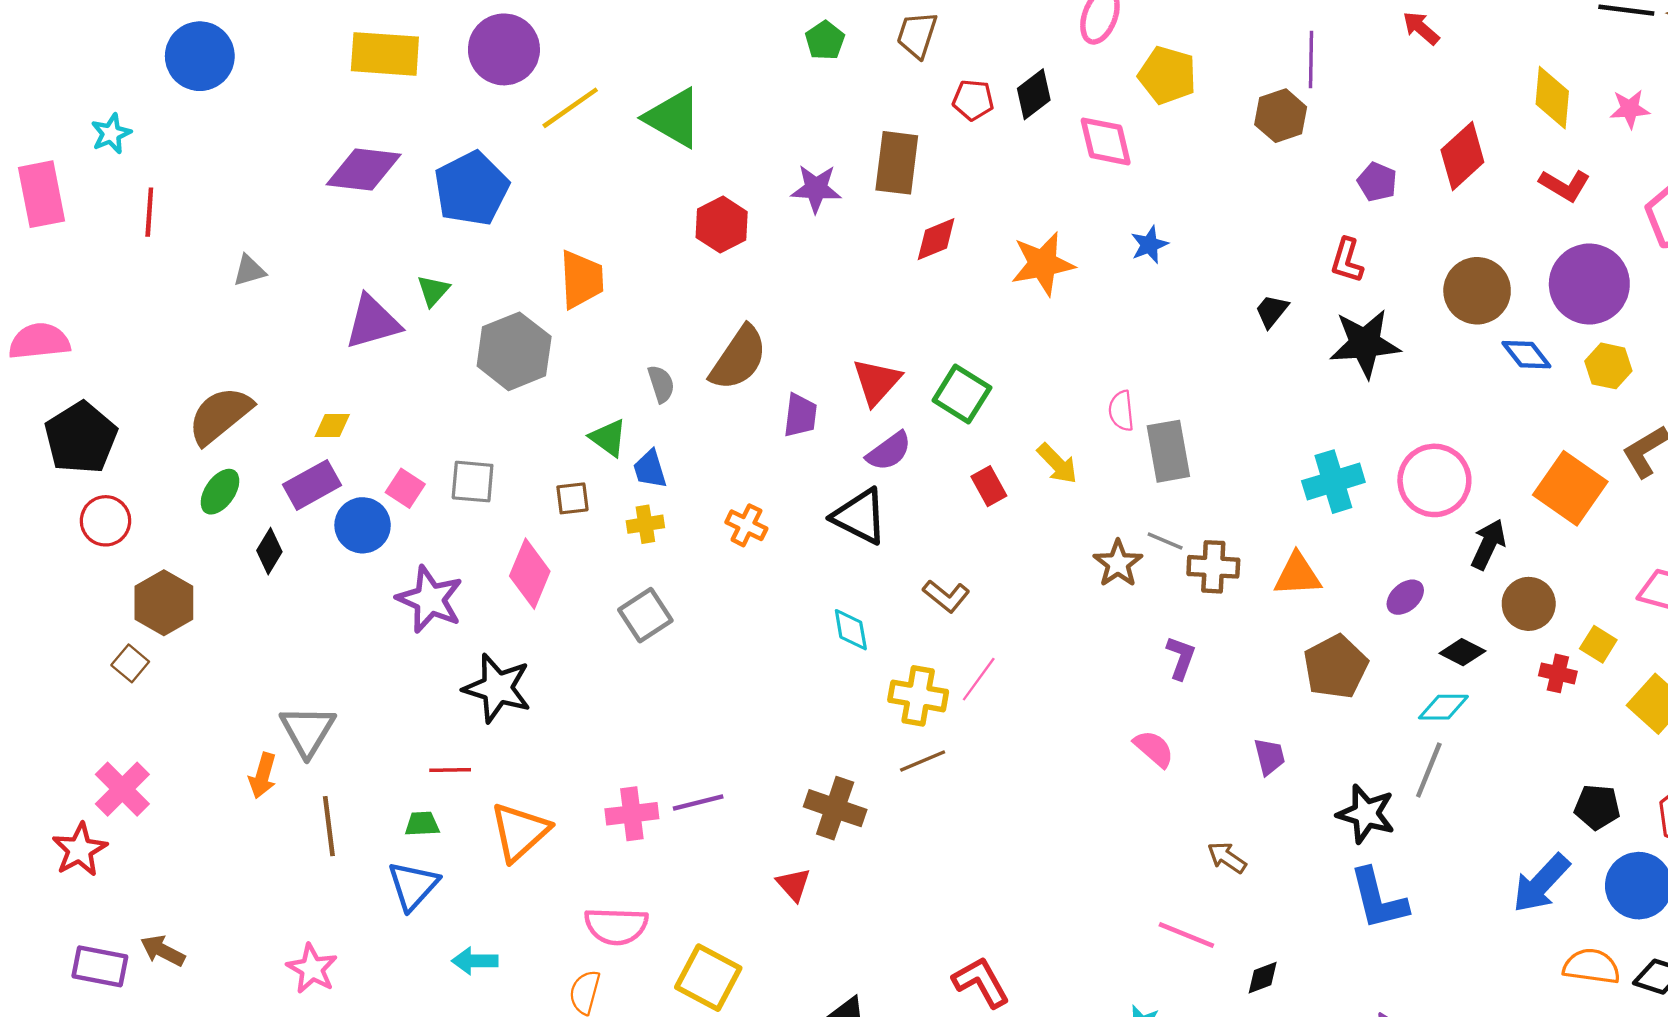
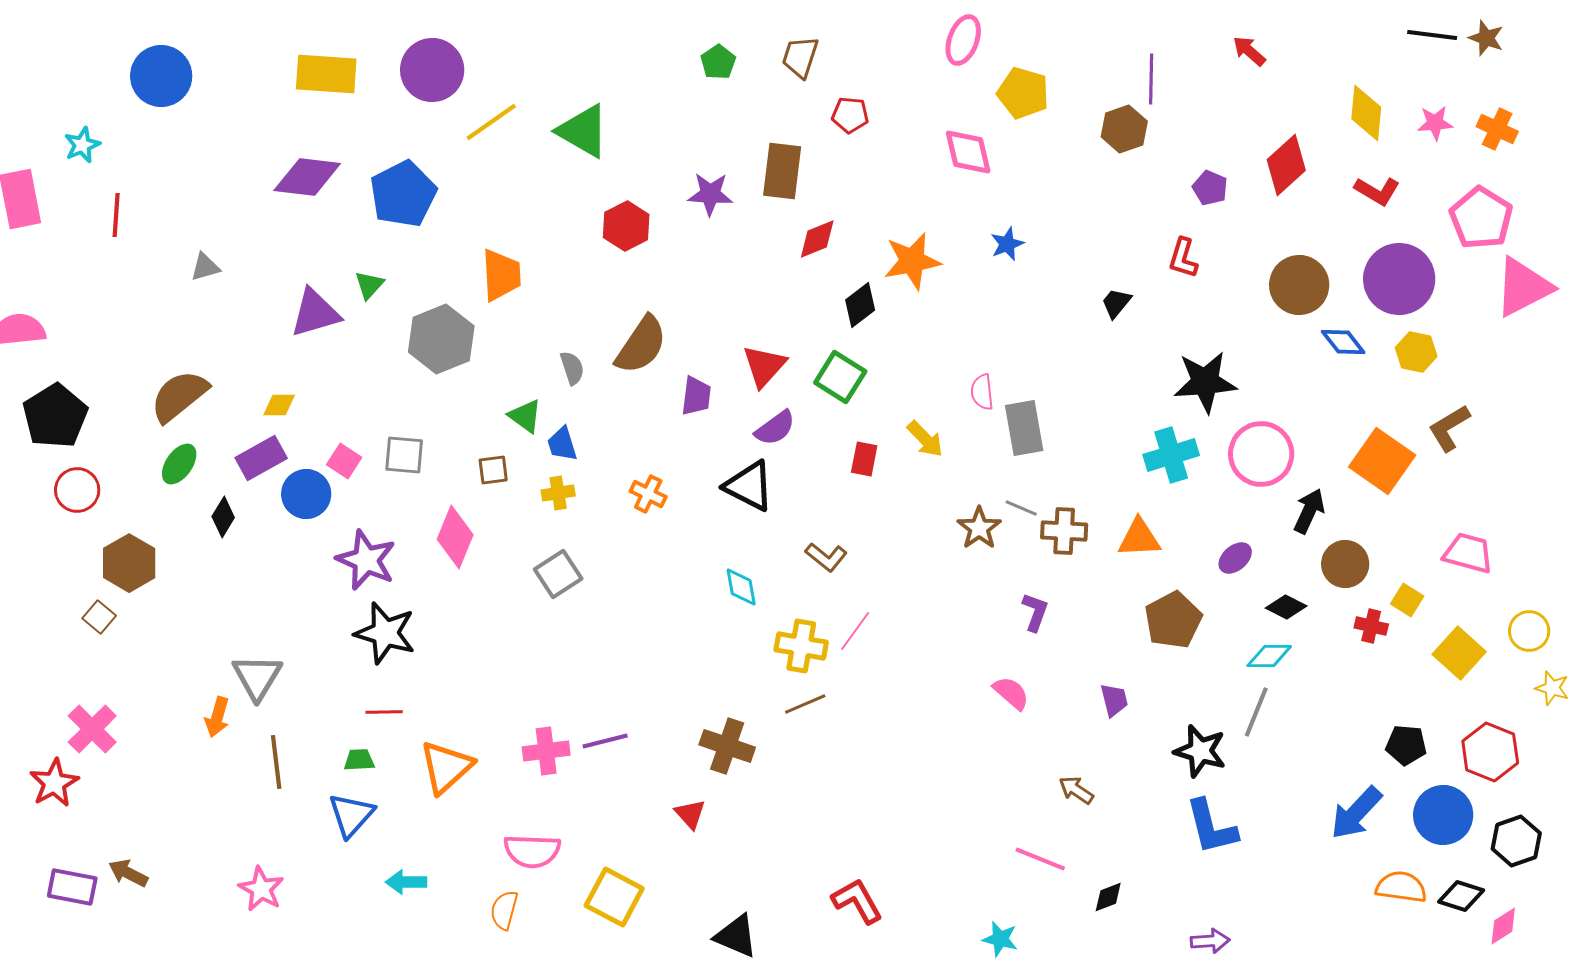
black diamond: (1034, 94) -> (860, 305), moved
black star: (1365, 343) -> (1205, 382), moved
red rectangle: (989, 486) -> (864, 459), turned 40
black star: (497, 688) -> (385, 633), moved

